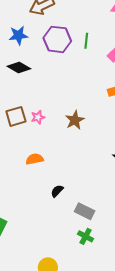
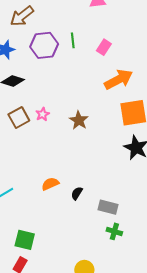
brown square: (16, 116) -> (19, 118), moved
pink star: (38, 117) -> (43, 114), moved
orange semicircle: (35, 159) -> (50, 184), moved

